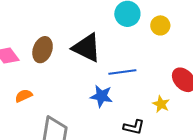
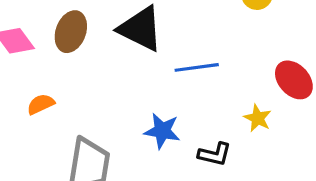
blue star: (101, 96) -> (162, 131), moved

